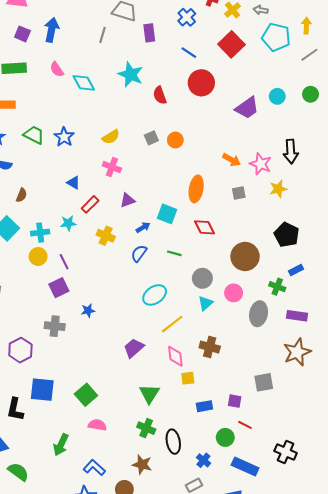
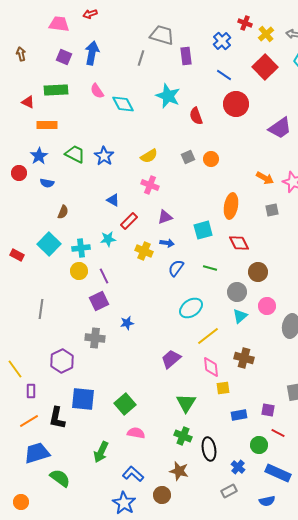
cyan square: (167, 214) -> (203, 230), turned -36
blue arrow: (143, 227) -> (167, 243), moved, turned 40
brown circle: (245, 256) -> (258, 272), moved, size x0.7

